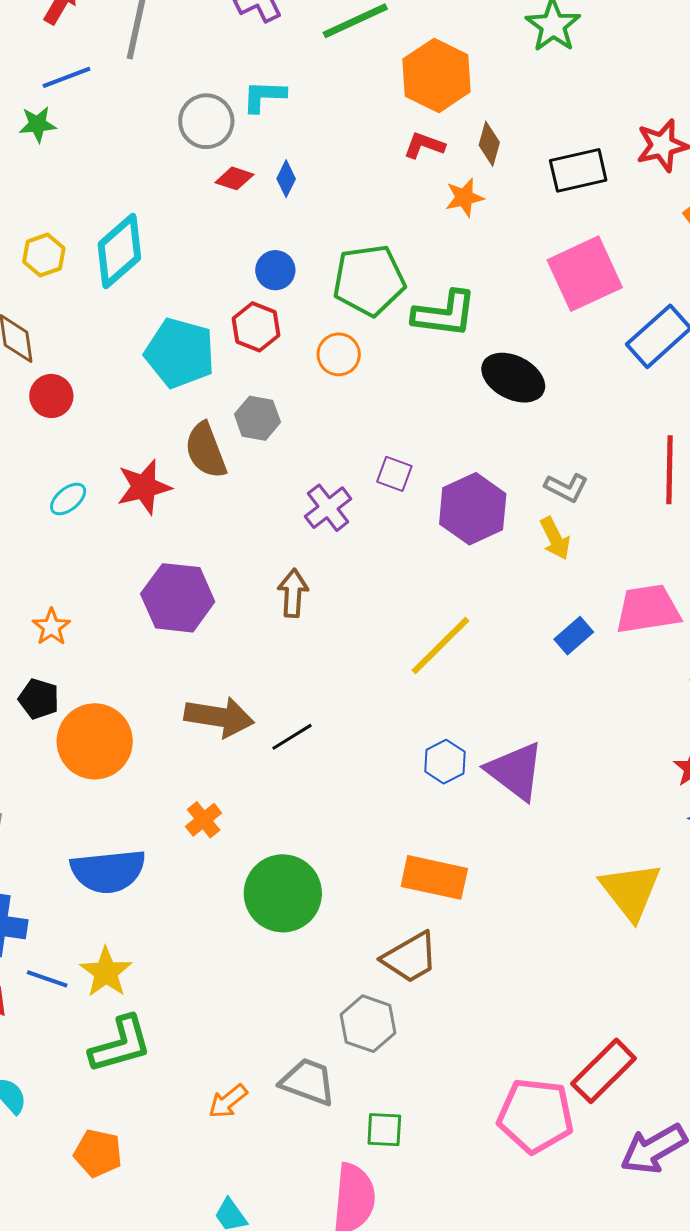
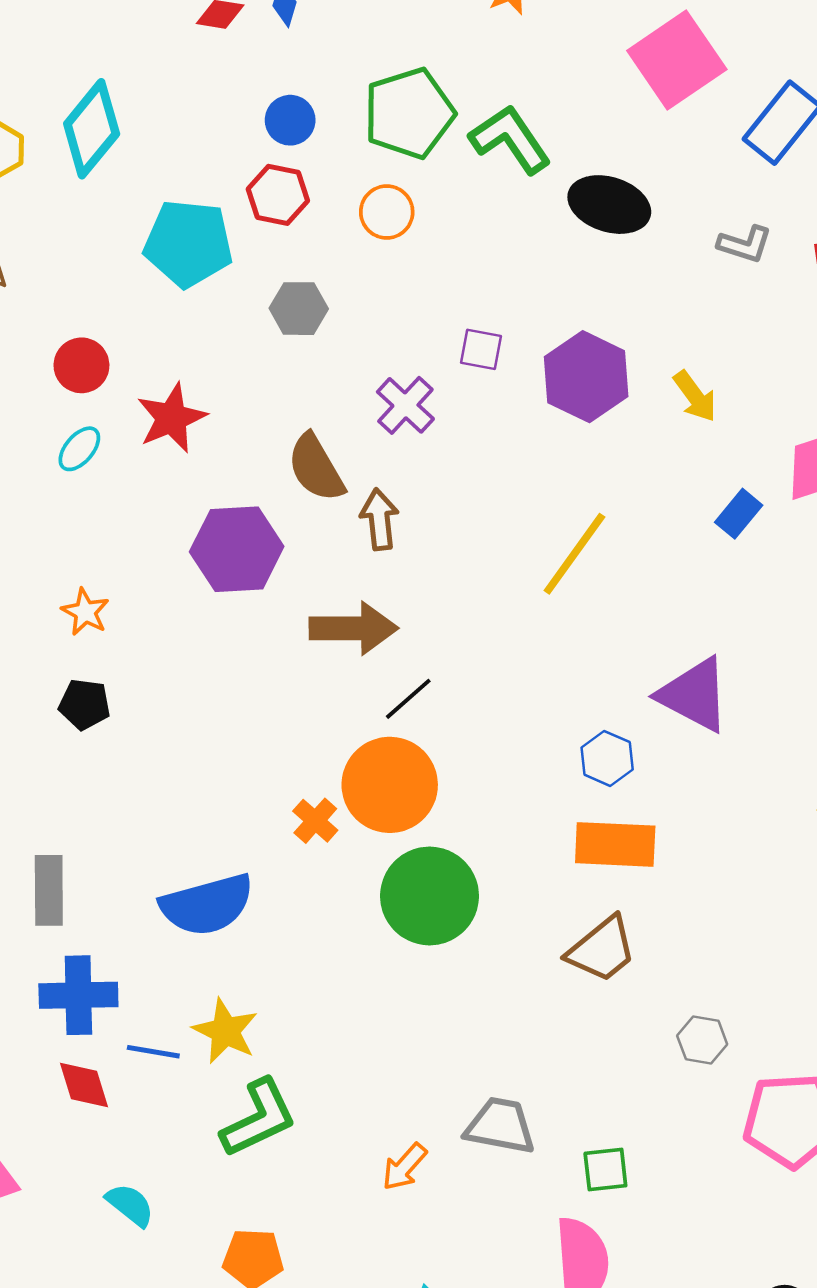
green L-shape: (445, 314) -> (510, 139), turned -122
red circle: (51, 396) -> (81, 365), moved
brown semicircle: (206, 450) -> (316, 468), moved
gray L-shape: (566, 488) -> (745, 244), moved
brown arrow: (219, 717) -> (353, 628), moved
orange circle: (95, 741) -> (390, 785), moved
blue hexagon: (445, 762) -> (607, 758), moved
gray hexagon: (368, 1024) -> (702, 1040), moved, size x0.7

